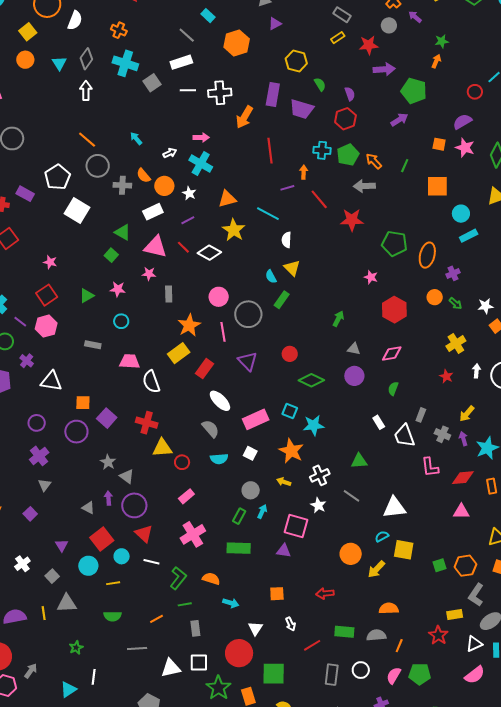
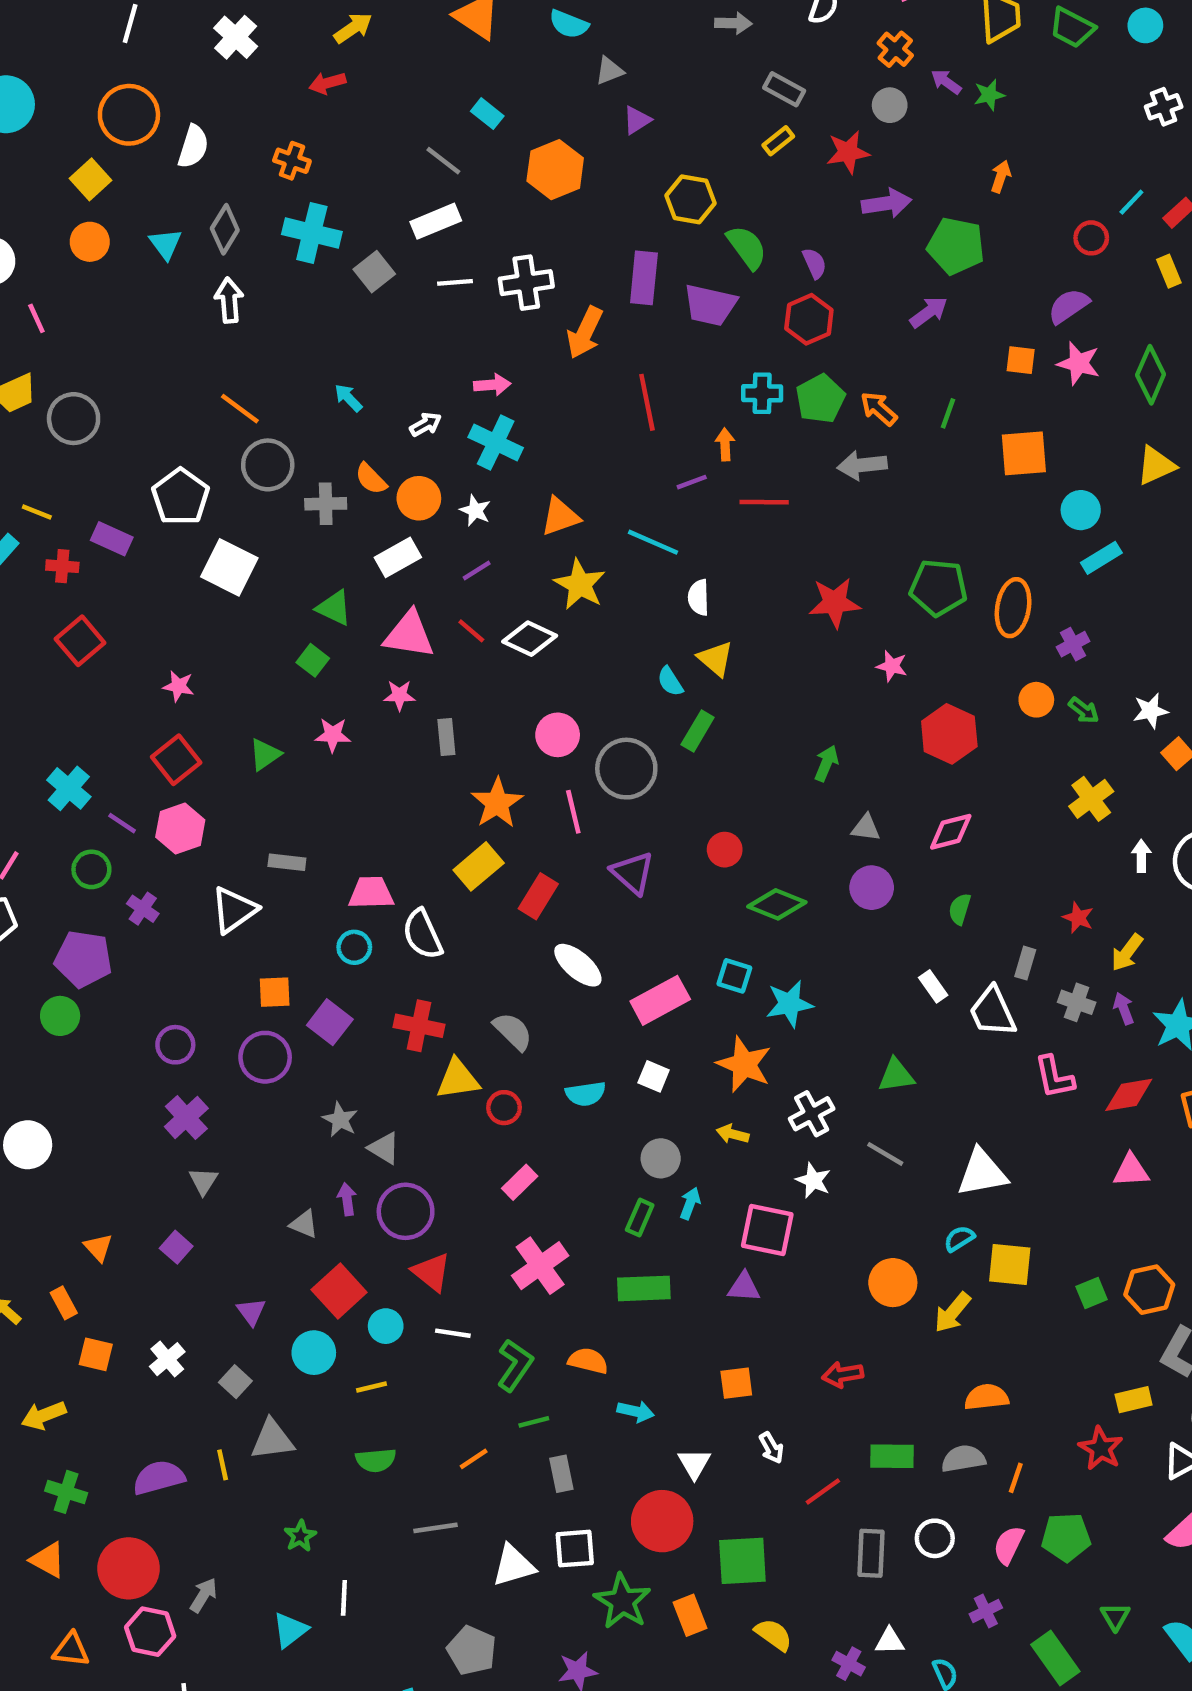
green star: (442, 41) -> (989, 95), moved
green semicircle: (320, 84) -> (747, 247), size x1.5
red line: (319, 199) -> (764, 502), turned -45
red star: (352, 220) -> (835, 603), moved
cyan circle: (121, 321) -> (354, 947), moved
red star: (446, 376) -> (1078, 918), moved
white triangle: (51, 381) -> (234, 910), moved, turned -40
gray semicircle: (211, 429) -> (513, 1031), moved

